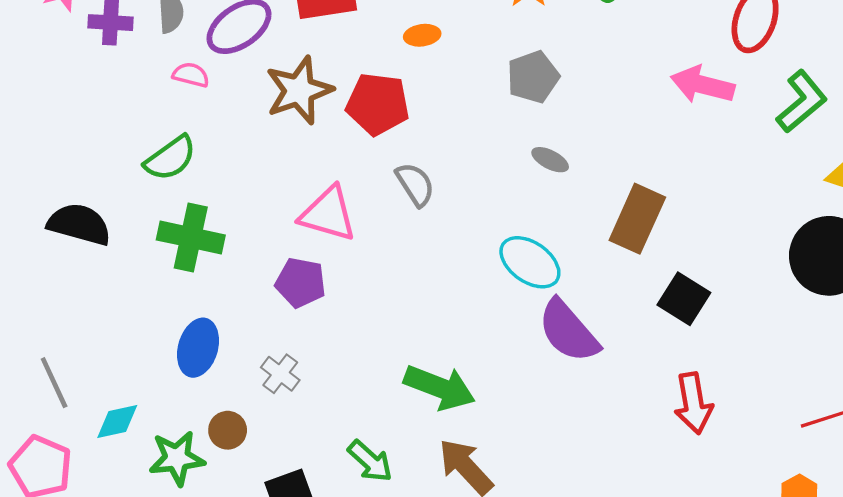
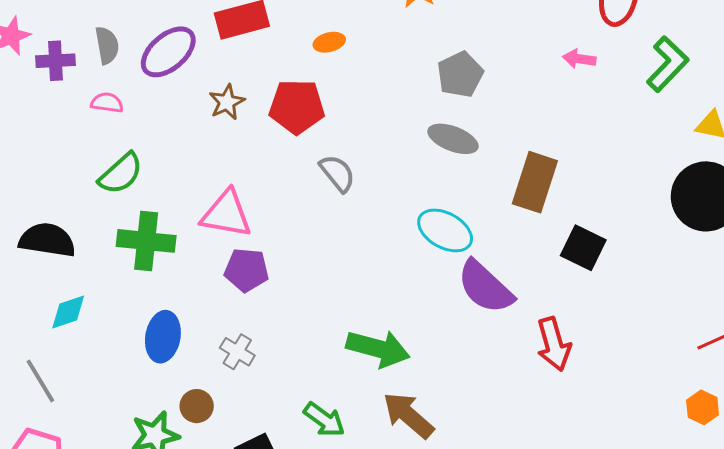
pink semicircle: (191, 75) -> (107, 103), moved
gray pentagon: (533, 77) -> (460, 74), moved
pink arrow: (703, 85) -> (579, 59), size x0.6
brown star: (299, 90) -> (227, 102), size x0.6
gray ellipse: (550, 160) -> (453, 139), size x1.5
pink triangle: (328, 214) -> (226, 214), moved
red arrow: (693, 403) -> (554, 344), moved
cyan diamond: (117, 422) -> (68, 312), moved

